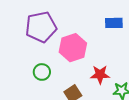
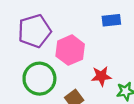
green circle: (42, 72) -> (39, 79), size x1.8

